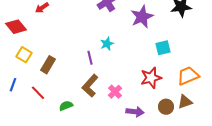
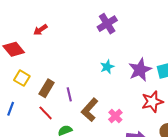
purple star: (142, 17) -> (140, 70), moved
purple line: (90, 58) -> (69, 94), moved
red line: (38, 93) -> (46, 113), moved

